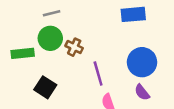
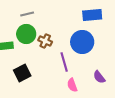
blue circle: (142, 62) -> (82, 42), moved
black square: (45, 87) -> (22, 73), turned 30

